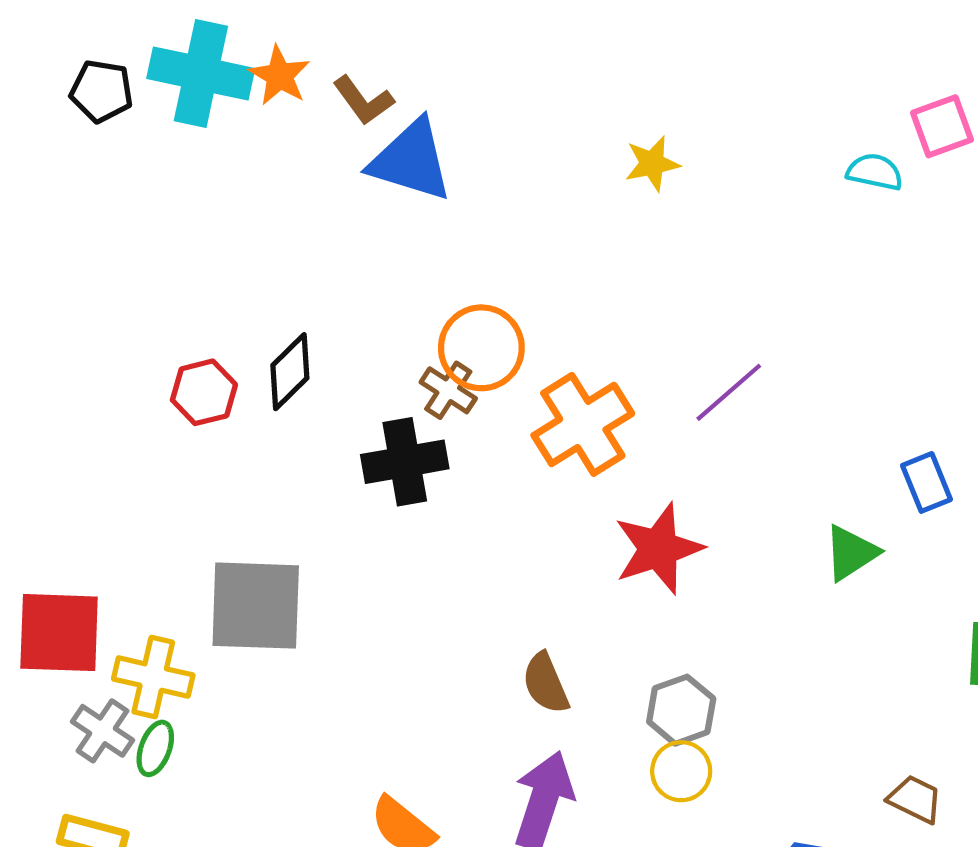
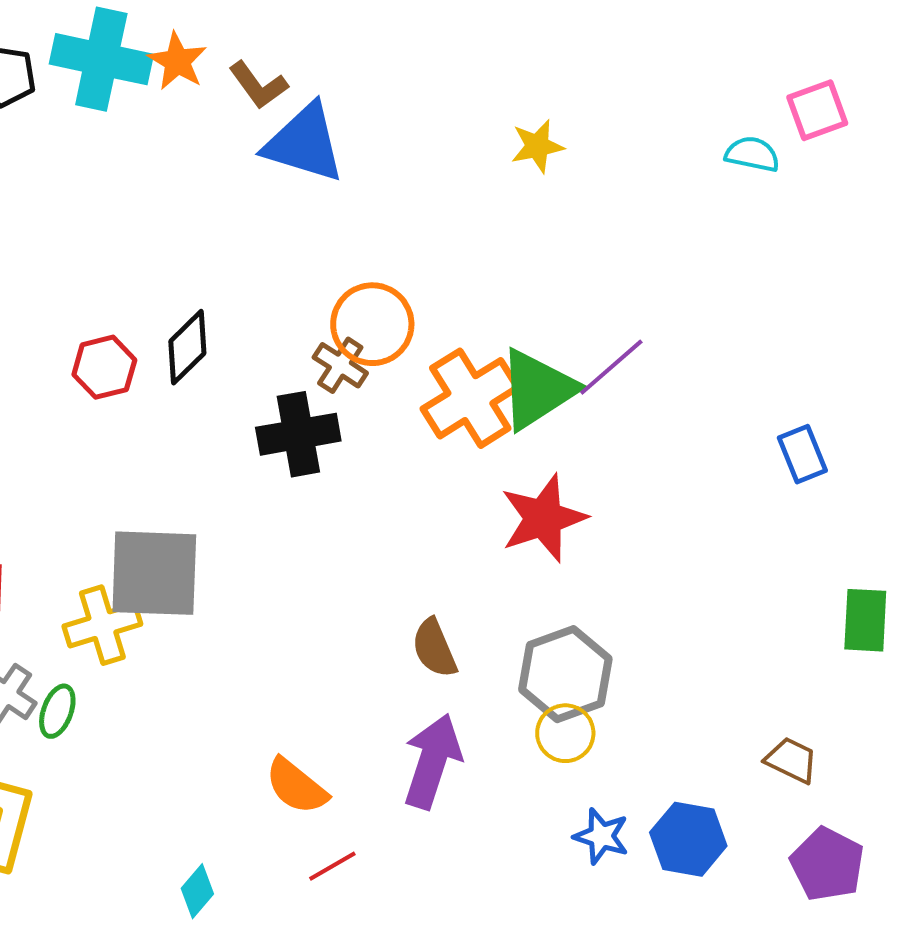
green triangle: (851, 553) -> (537, 389), moved, size x1.5
yellow cross: (153, 677) -> (102, 625), moved, turned -30
gray hexagon: (681, 710) -> (565, 674), size x1.4

